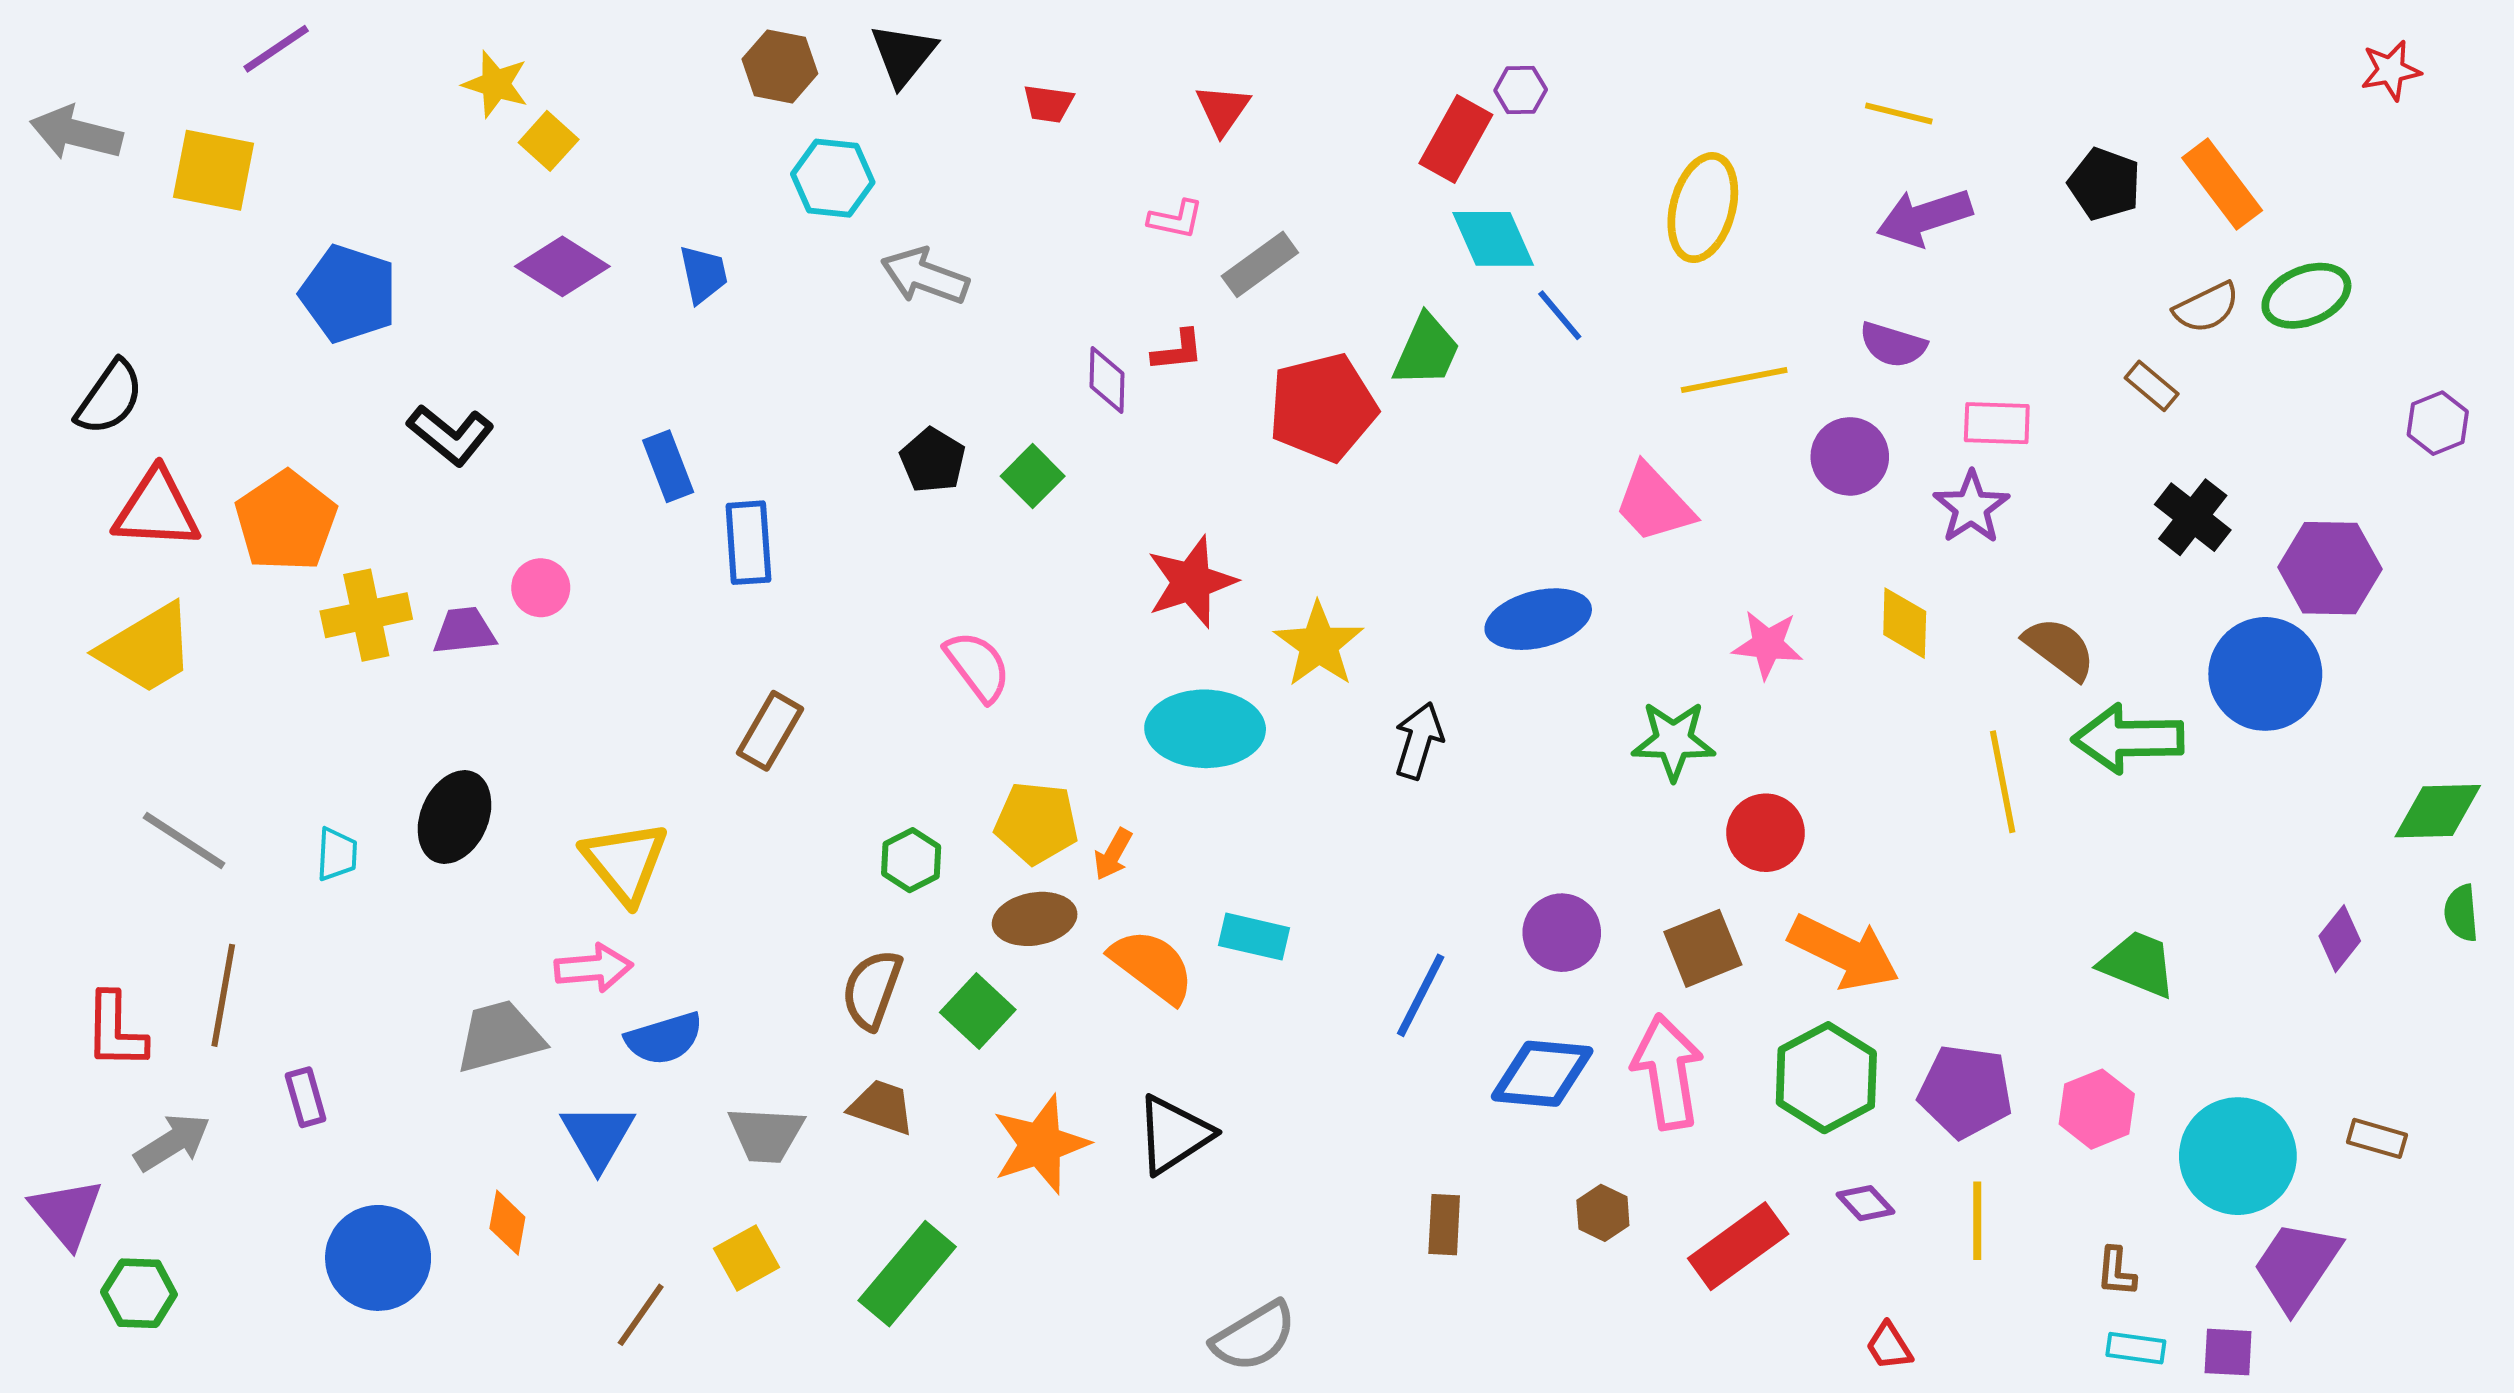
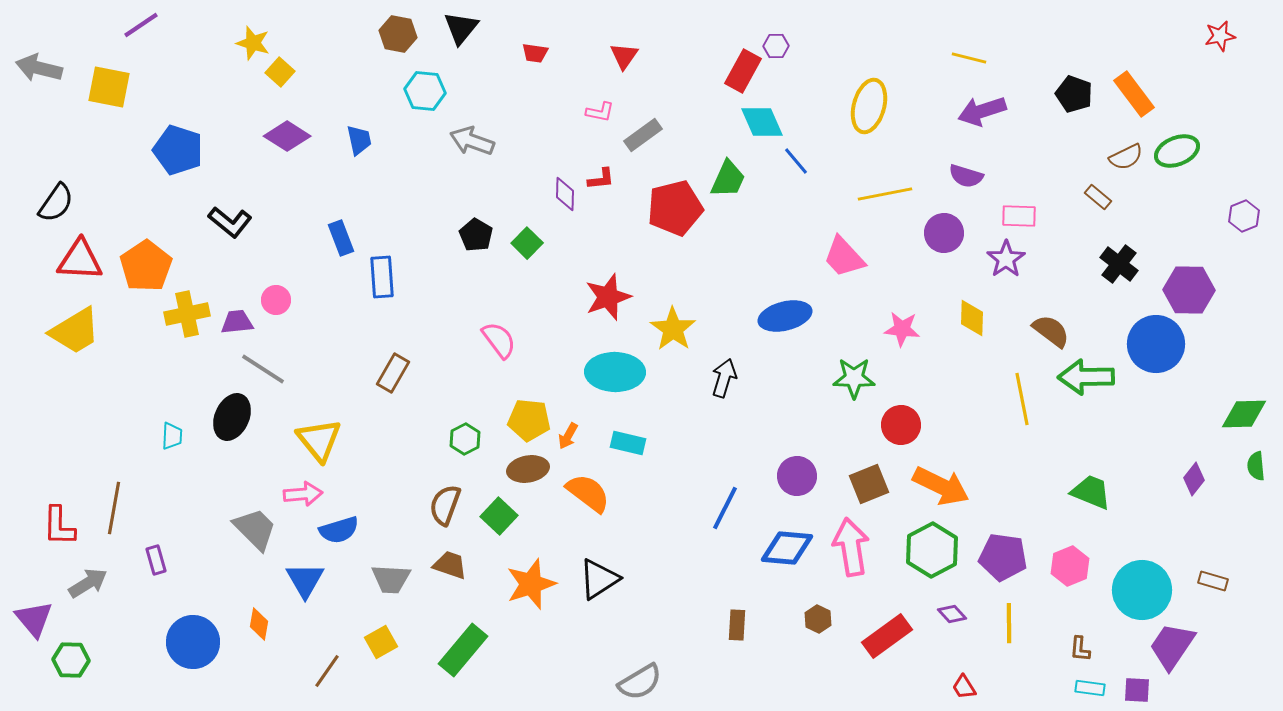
gray line: (184, 841) -> (263, 369), moved
cyan rectangle: (1254, 937) -> (628, 443), moved
gray trapezoid: (500, 1037) -> (255, 529), turned 60

